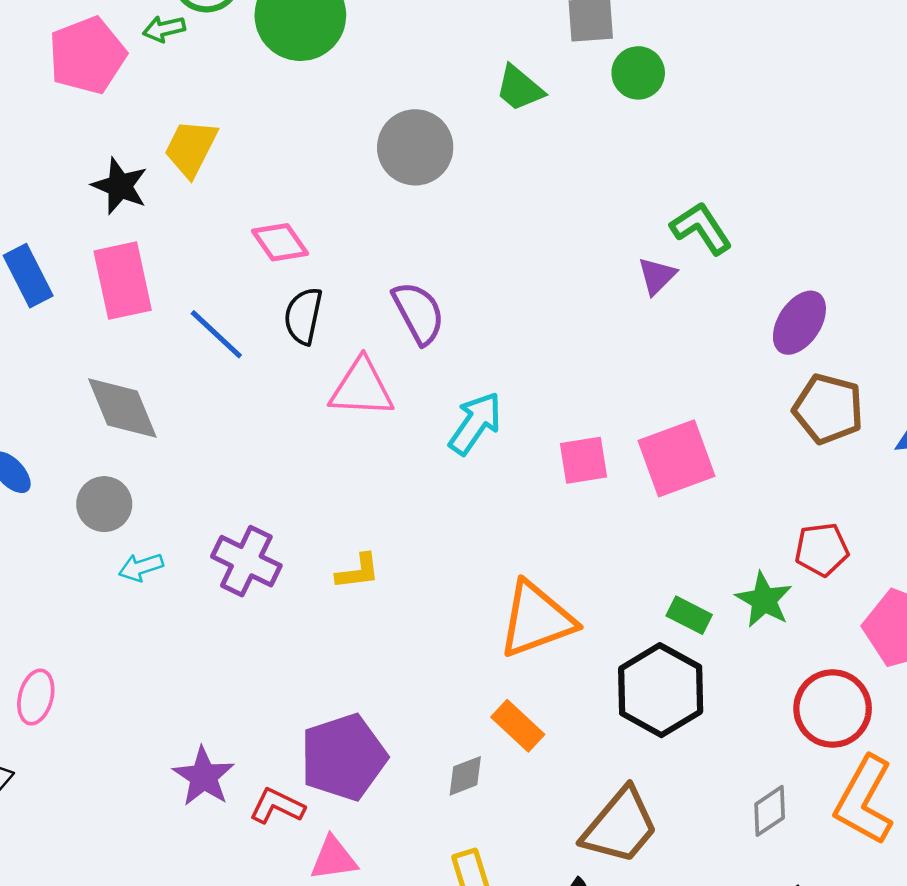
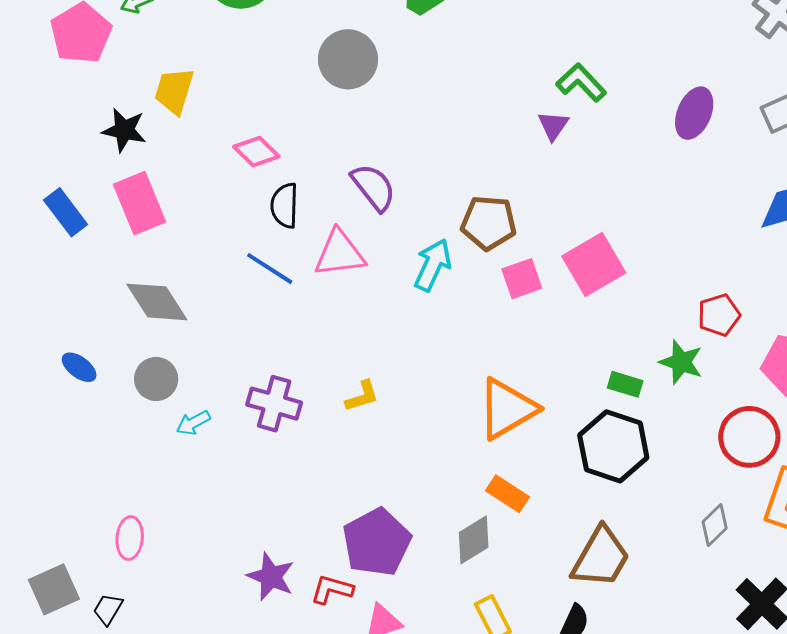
purple ellipse: (799, 323) -> (694, 113), moved
blue line: (216, 334) -> (270, 269), moved
brown pentagon: (828, 409) -> (489, 223), moved
gray diamond: (465, 776) -> (474, 540), size x1.4

